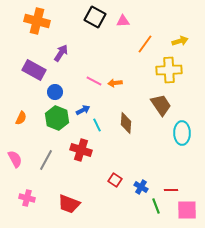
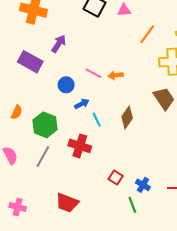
blue circle: (55, 92) -> (66, 85), moved
green hexagon: (57, 118) -> (45, 125), moved
brown diamond: (126, 123) -> (127, 117), turned 30
pink cross: (27, 198) -> (18, 207), moved
green line: (156, 206) -> (132, 205), moved

